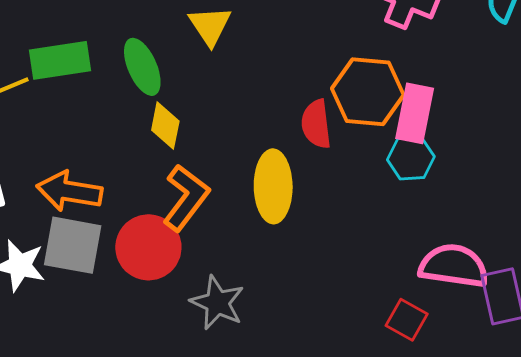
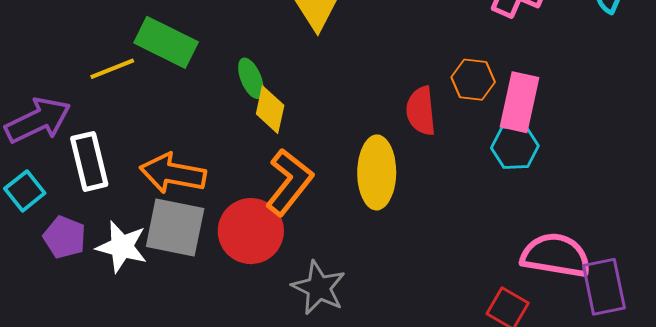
green rectangle: (60, 60) -> (166, 42), turned 34
green ellipse: (142, 67) -> (251, 78), moved, size x0.7
orange hexagon: (368, 92) -> (473, 80), size x0.6

